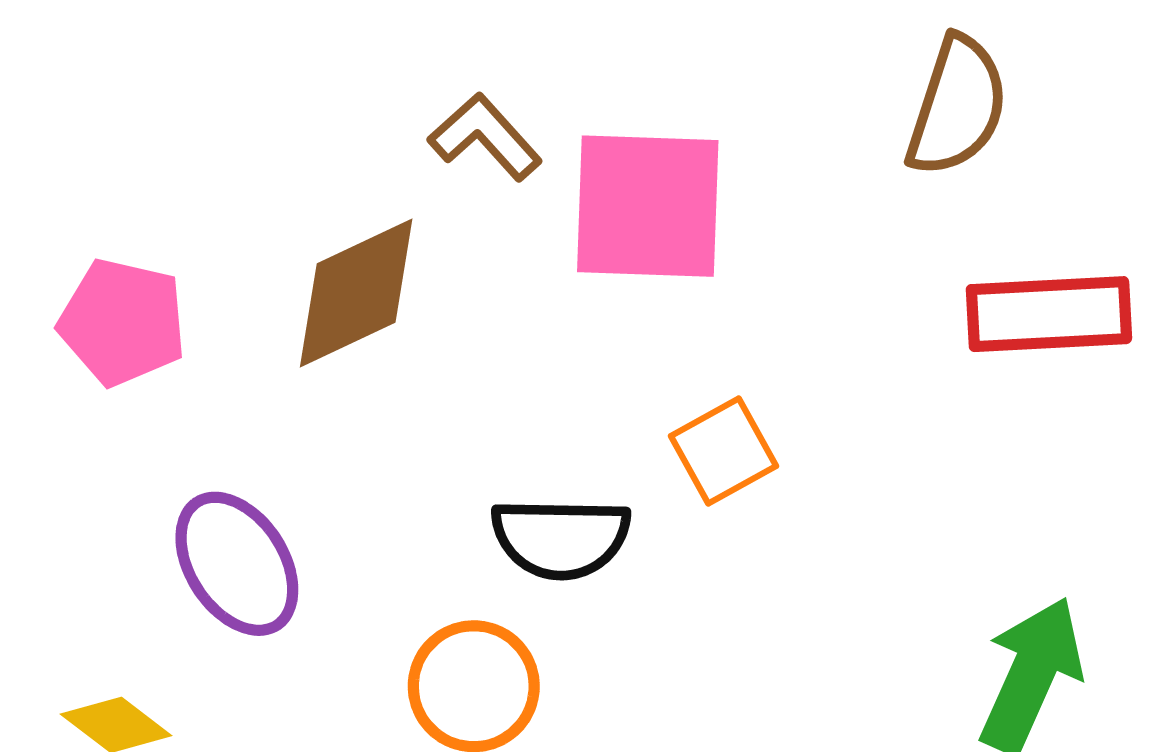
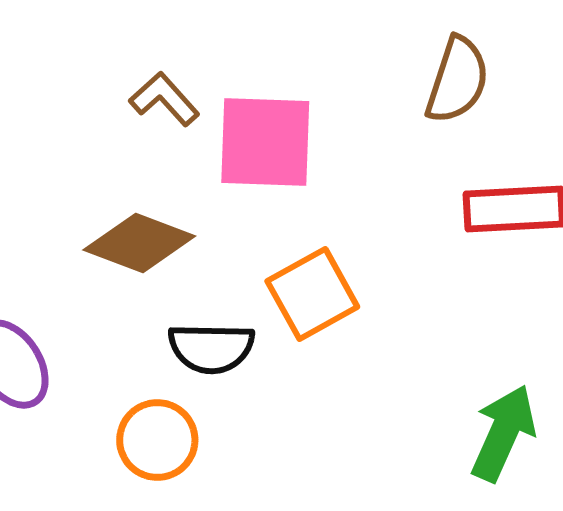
brown diamond: (356, 293) -> (139, 243), moved, turned 46
orange square: (723, 451) -> (312, 294), size x1.4

